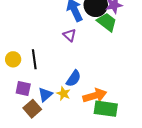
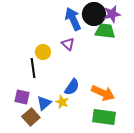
green trapezoid: (107, 22) -> (105, 31), turned -30
yellow circle: (13, 59) -> (43, 52), moved
orange arrow: (95, 96) -> (103, 93), moved, turned 40

